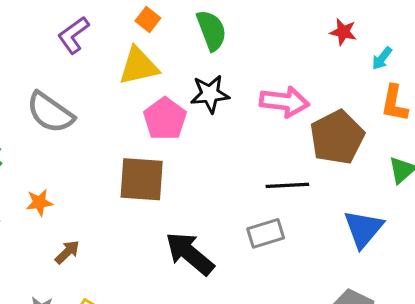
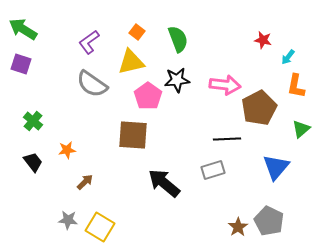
gray semicircle: (50, 113) -> (92, 84), moved

